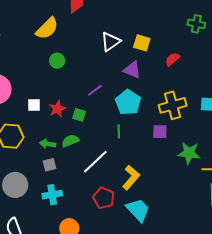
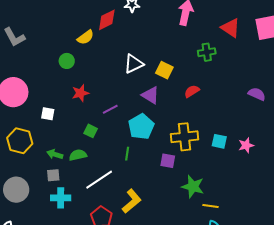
green cross: (196, 24) -> (207, 52), moved, turned -30
yellow semicircle: (47, 28) -> (85, 37), moved, size x0.7
green circle: (57, 61) -> (67, 61), moved
red star: (57, 109) -> (80, 93), moved
cyan cross: (52, 195) -> (61, 198), moved

